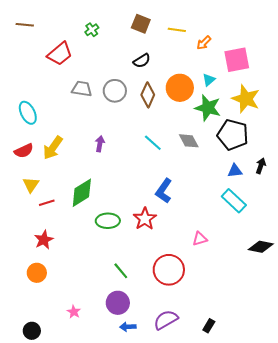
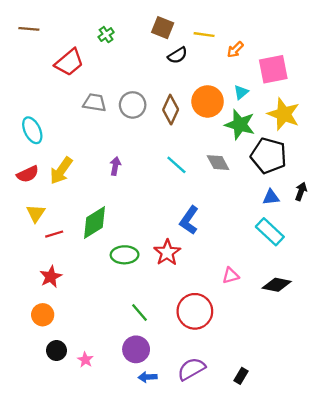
black semicircle: (142, 61) -> (178, 55), moved
black diamond: (261, 247) -> (277, 285), moved
black circle: (32, 331) -> (56, 351), moved

